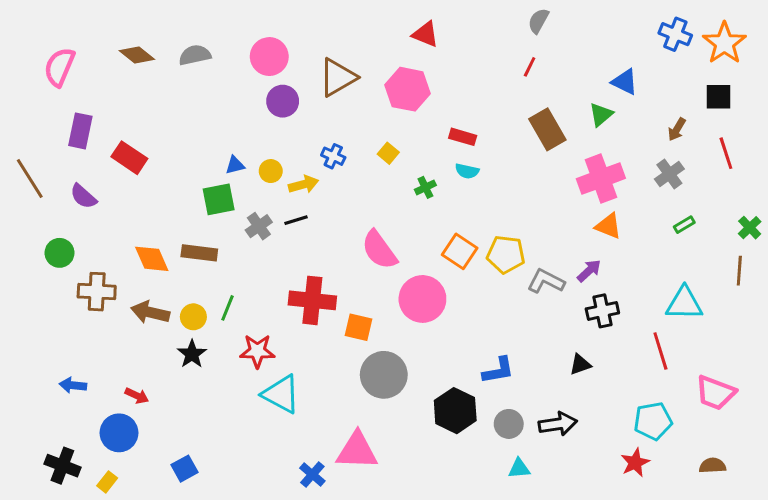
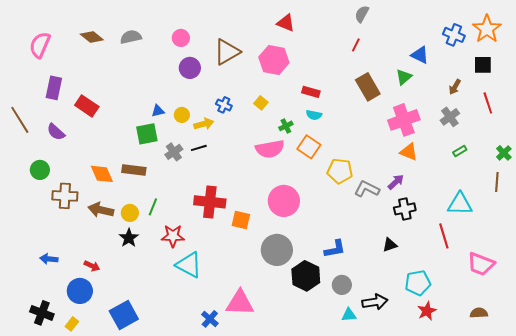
blue cross: (675, 34) -> (454, 35), moved
pink circle: (269, 57) -> (181, 38), size x0.7
pink semicircle: (379, 250) -> (270, 149), moved, turned -64
orange square: (460, 251) -> (309, 147), moved
gray circle: (384, 375) -> (277, 250), moved
cyan pentagon: (653, 421) -> (418, 283), moved
black arrow: (558, 424) -> (375, 302), moved
blue square: (184, 469) -> (124, 315), size x1.6

